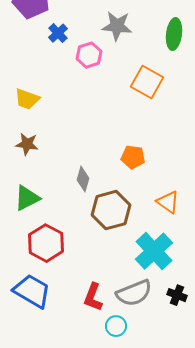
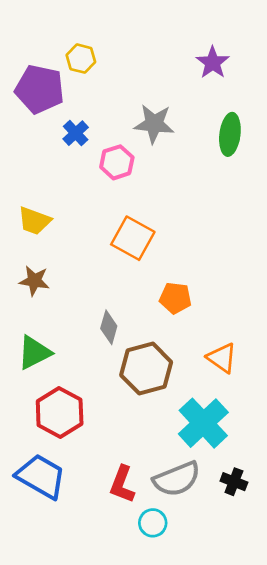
orange square: (147, 82) -> (133, 238), moved

